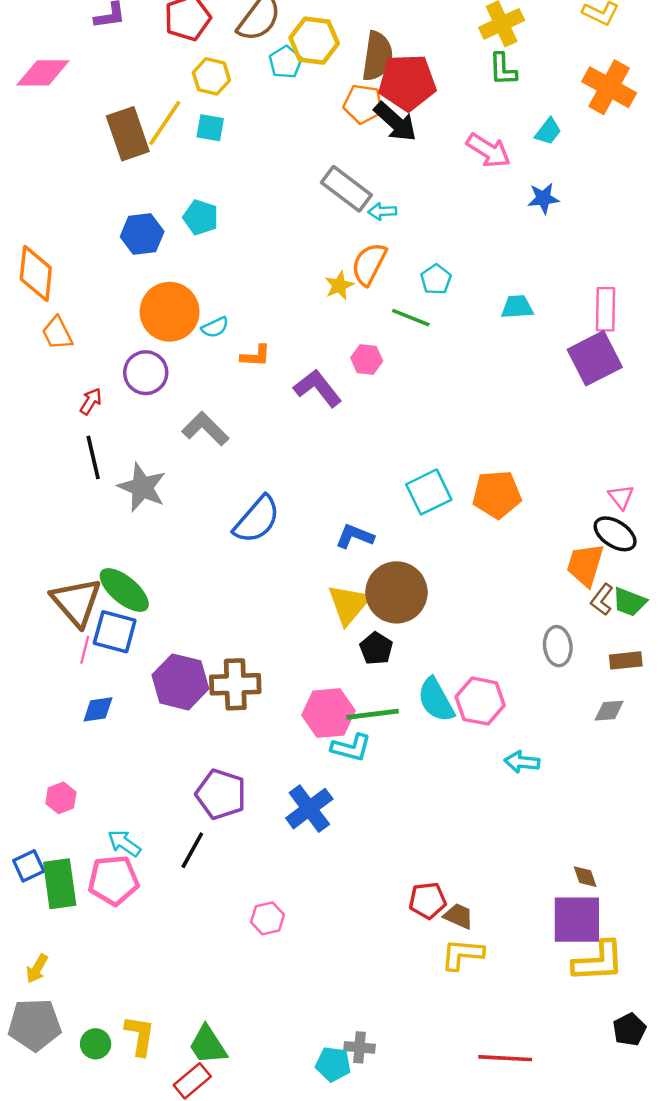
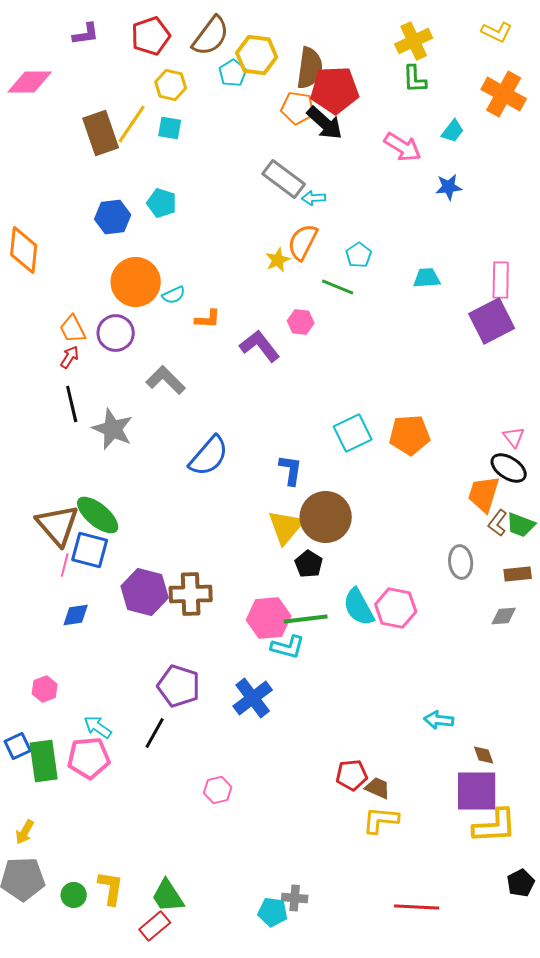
orange trapezoid: (57, 333) -> (73, 329), moved
blue L-shape: (355, 536) -> (291, 470), turned 76
cyan arrow: (522, 762) -> (439, 720), moved

